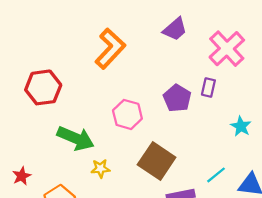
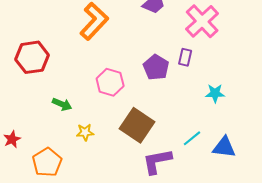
cyan star: (241, 126) -> (215, 93), turned -30
green arrow: (76, 138) -> (62, 104), size x0.6

